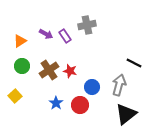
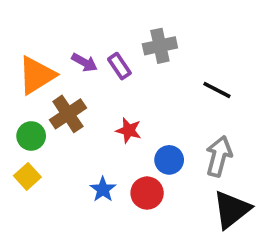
orange triangle: (20, 41) -> (37, 75), size x1.6
black line: (134, 63) -> (217, 90), moved
green circle: (22, 66) -> (31, 136), moved
brown cross: (49, 70) -> (68, 114), moved

